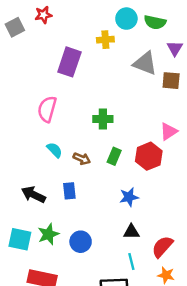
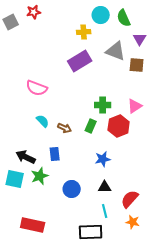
green semicircle: (155, 22) -> (124, 18), turned 54
purple rectangle: (69, 62) -> (80, 61), moved, turned 40
pink semicircle: (47, 109) -> (37, 88), turned -85
green cross: (103, 119) -> (103, 105), moved
green star: (48, 234) -> (40, 176), moved
cyan square: (20, 239) -> (15, 179), moved
blue circle: (81, 242) -> (72, 189), moved

